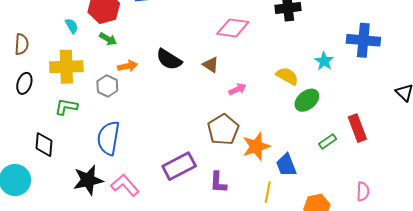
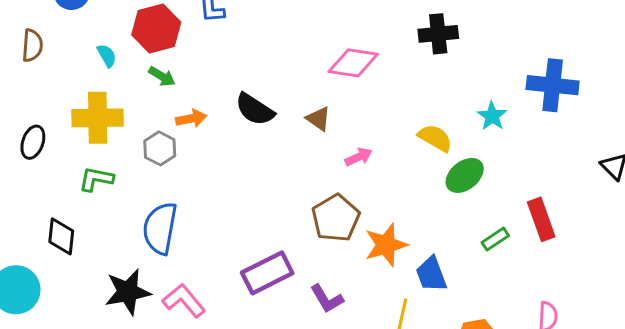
brown semicircle: (22, 44) -> (32, 45), moved
purple L-shape: (218, 182) -> (327, 299), turned -35

